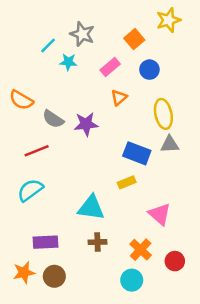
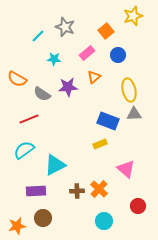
cyan star: (68, 62) -> (54, 59), moved
purple star: (86, 124) -> (68, 87), moved
cyan triangle: (91, 208) -> (55, 165), moved, turned -35
orange cross: (141, 250) -> (99, 189), moved
orange star: (24, 272) -> (17, 226), moved

